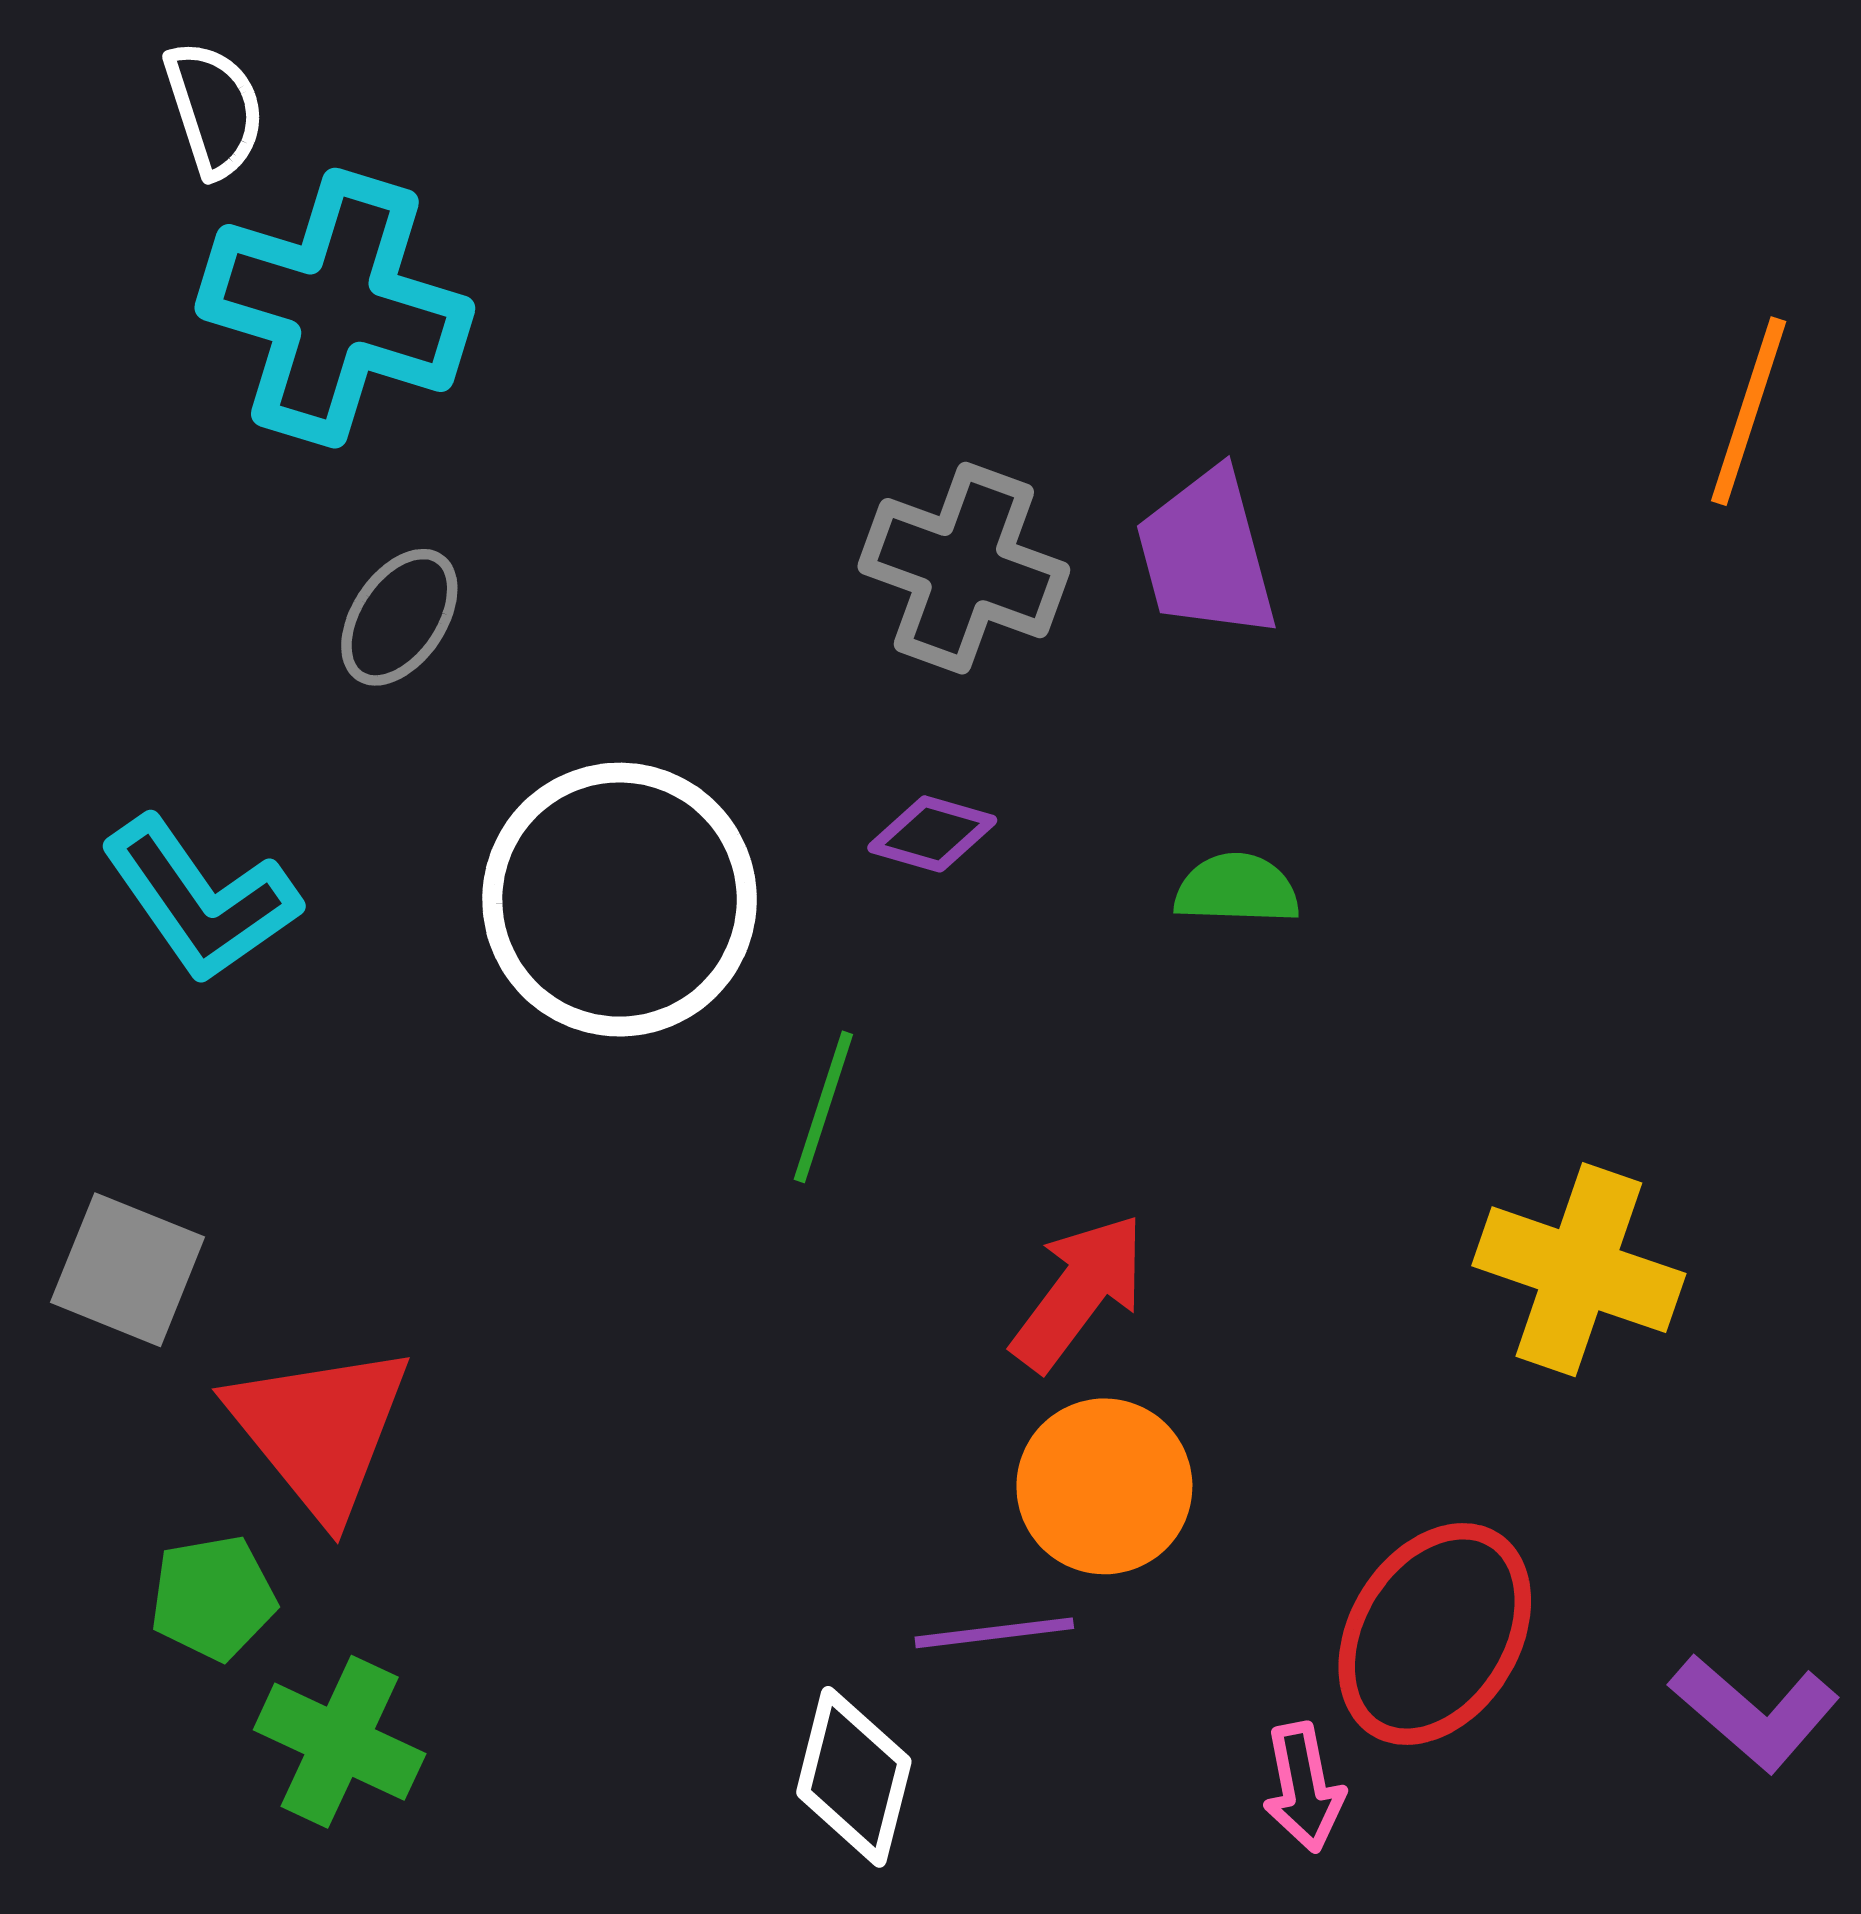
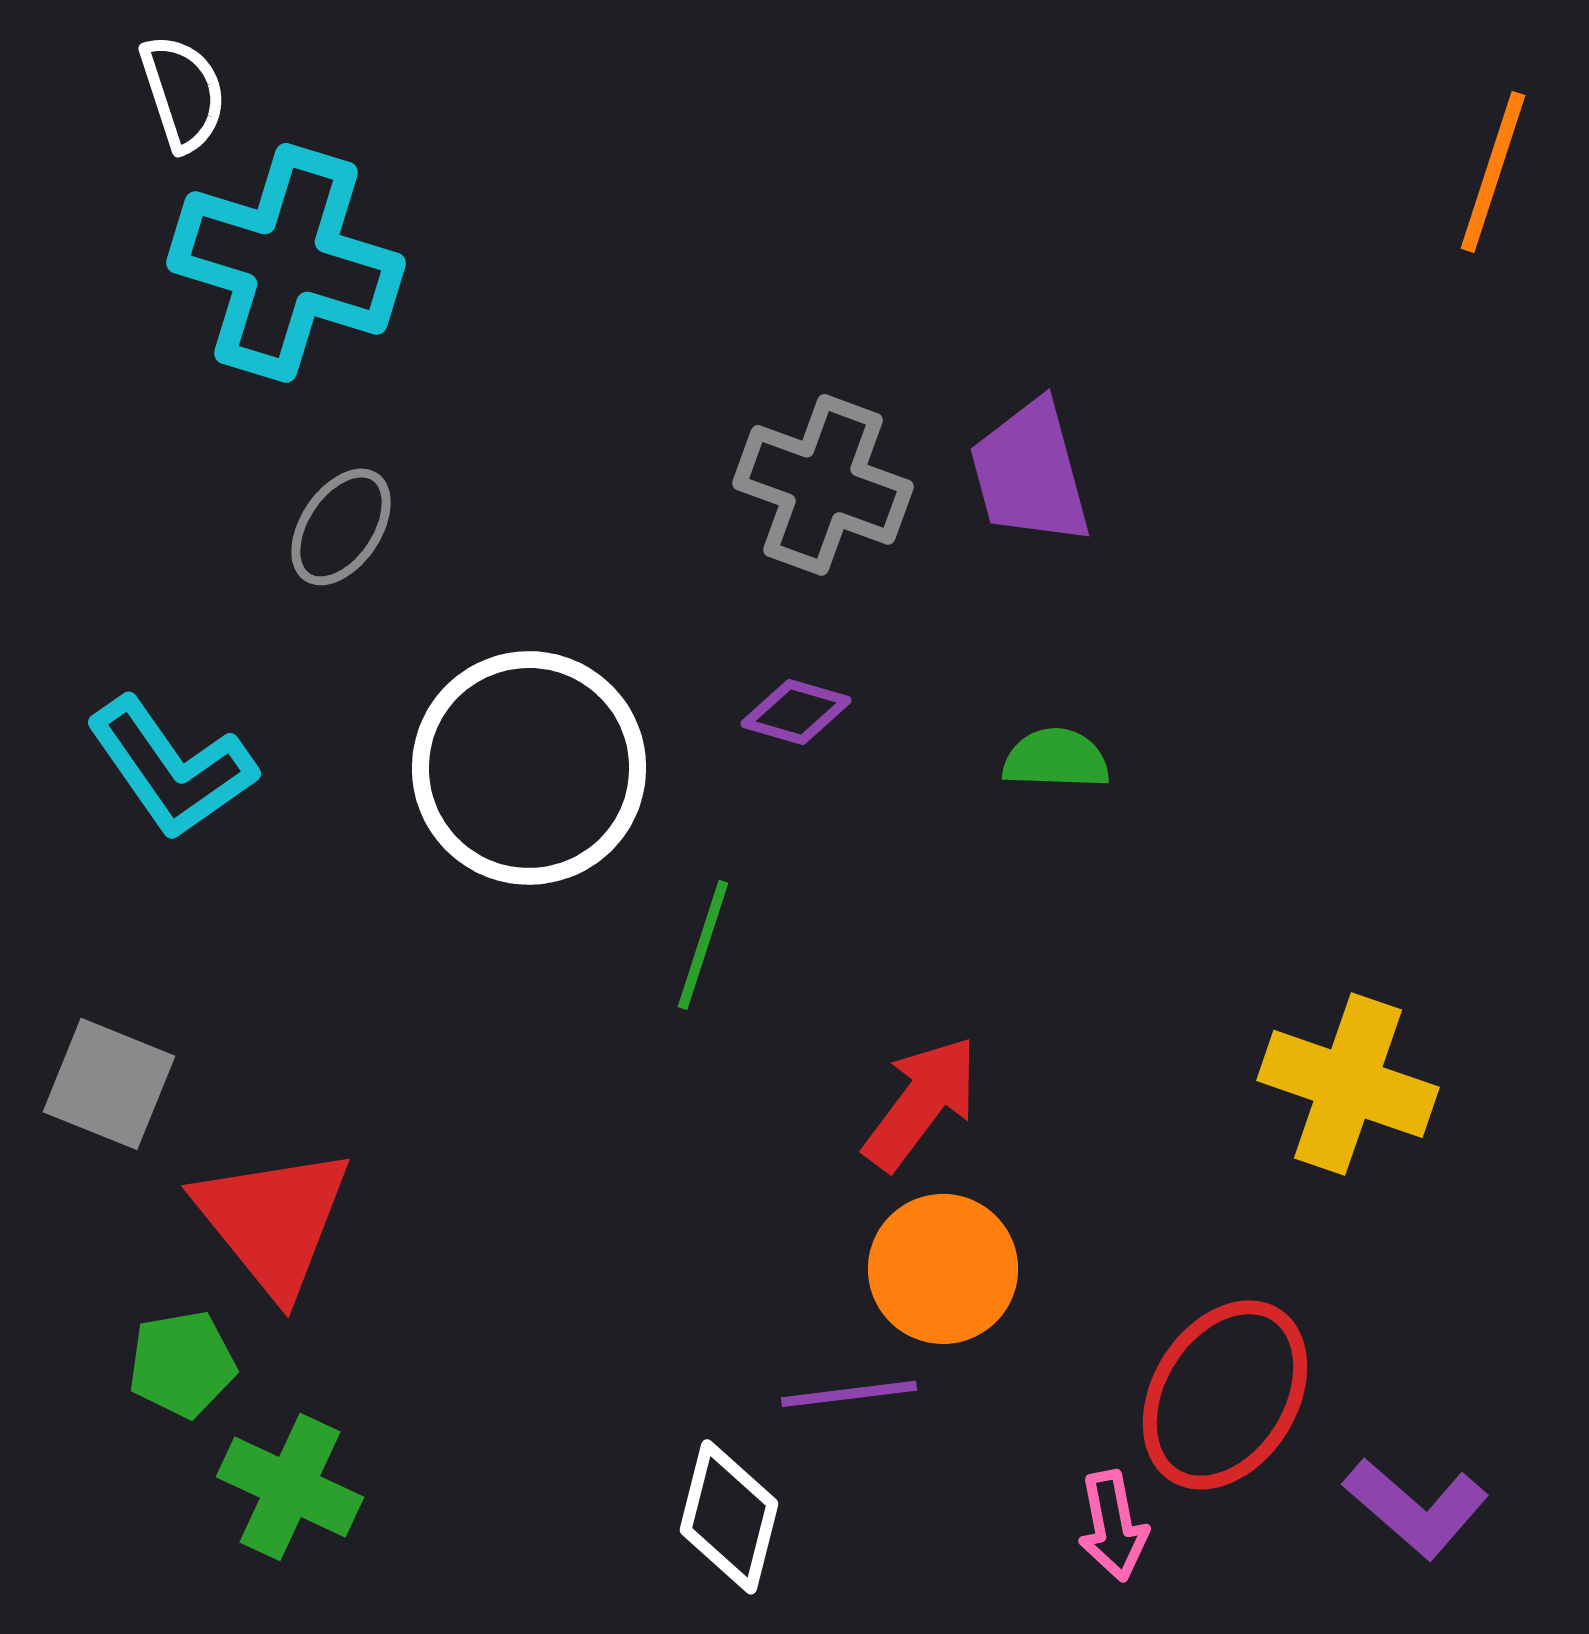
orange line: (1749, 411) -> (1493, 172), moved
purple L-shape: (1755, 1712) -> (1416, 1508), moved

